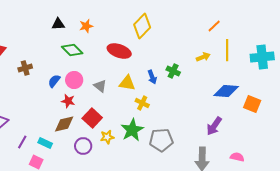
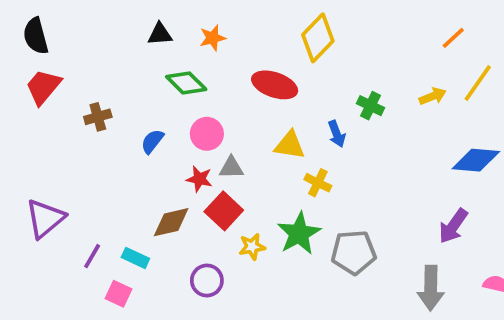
yellow line: (227, 50) -> (478, 83), turned 35
green cross: (173, 71) -> (371, 106), moved
pink circle: (74, 80) -> (207, 134), moved
gray triangle: (100, 86) -> (231, 168), moved, turned -40
red star: (68, 101) -> (199, 179), moved
purple circle: (83, 146) -> (207, 281), moved

